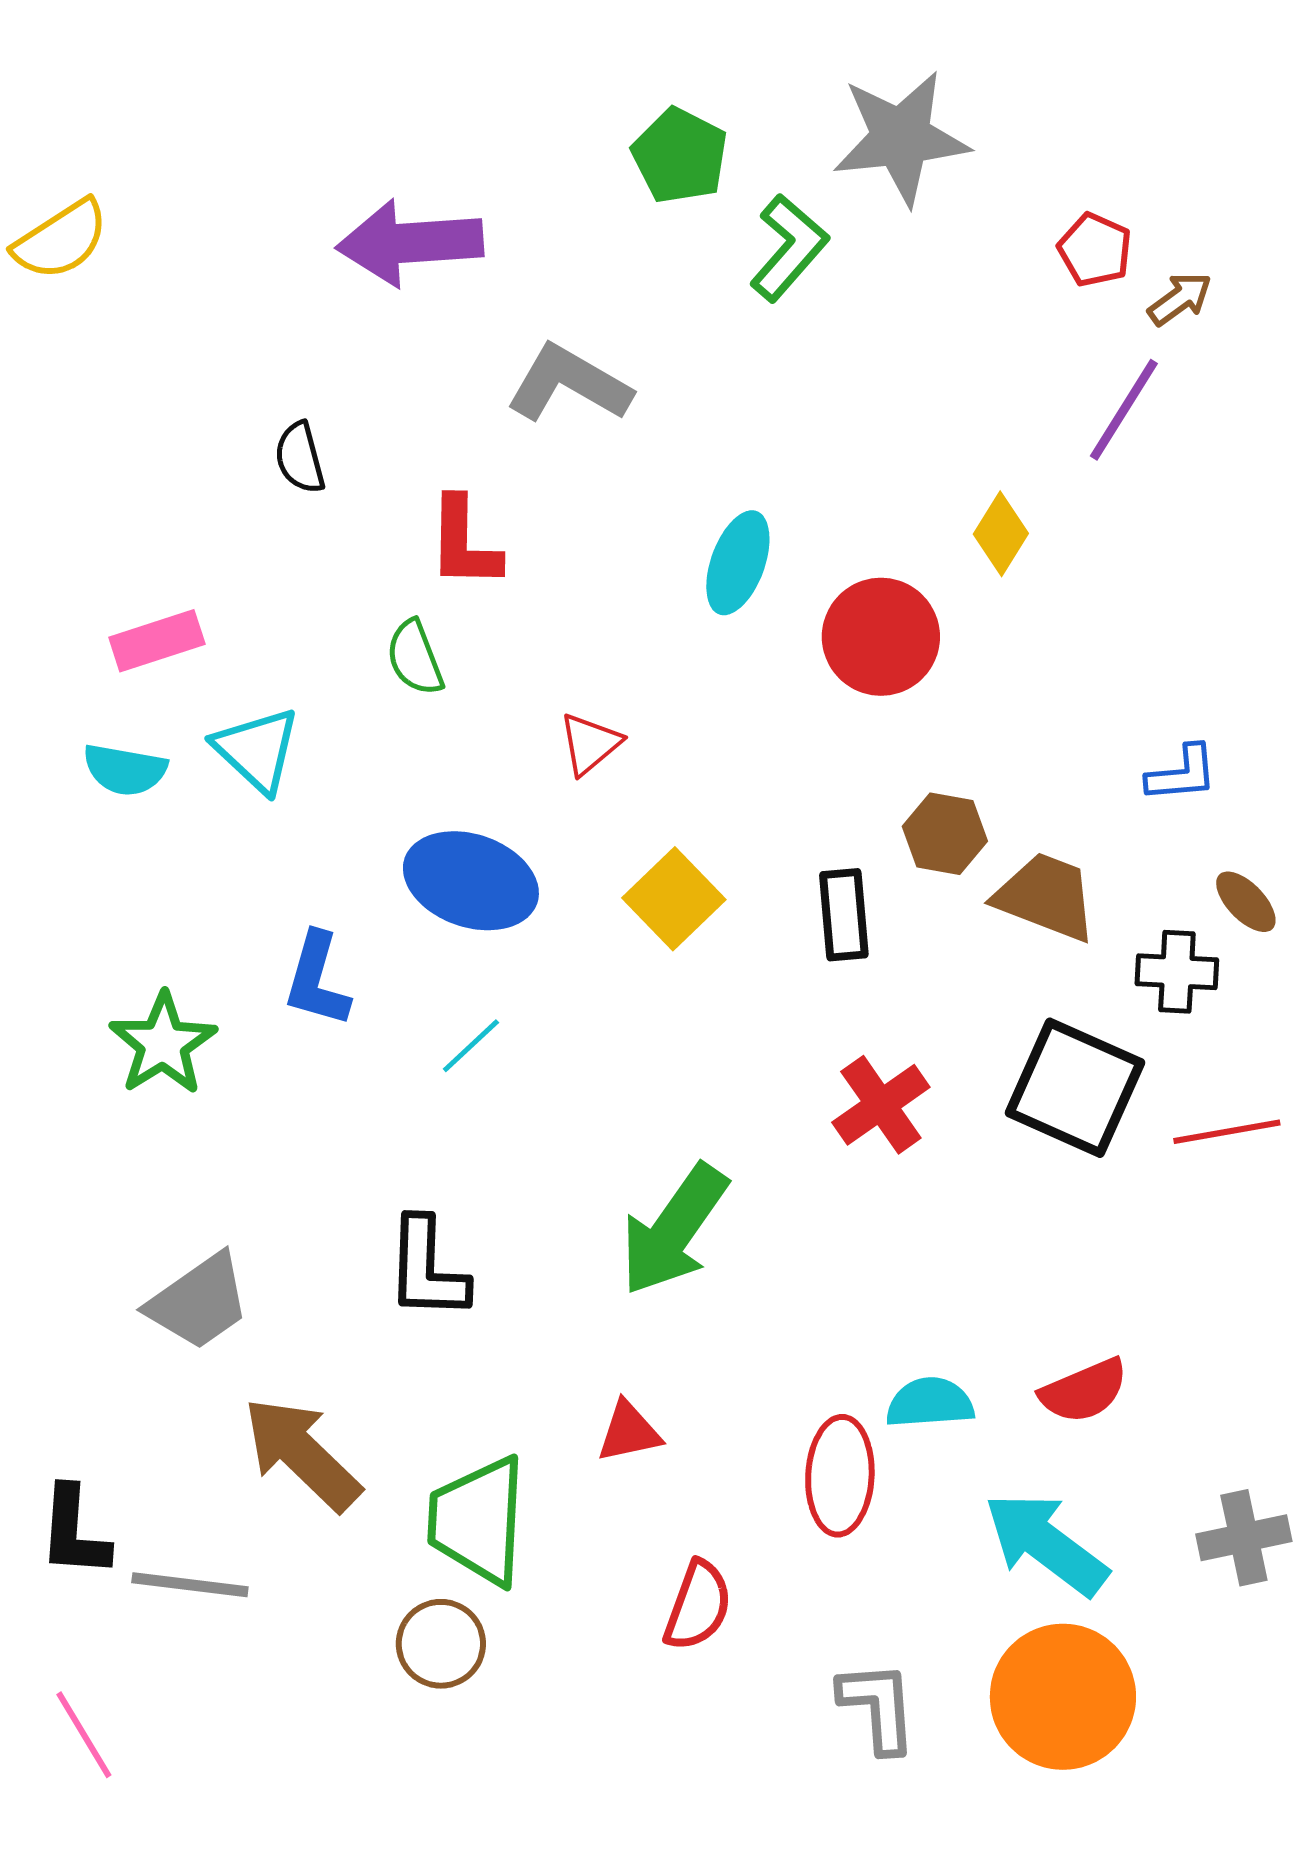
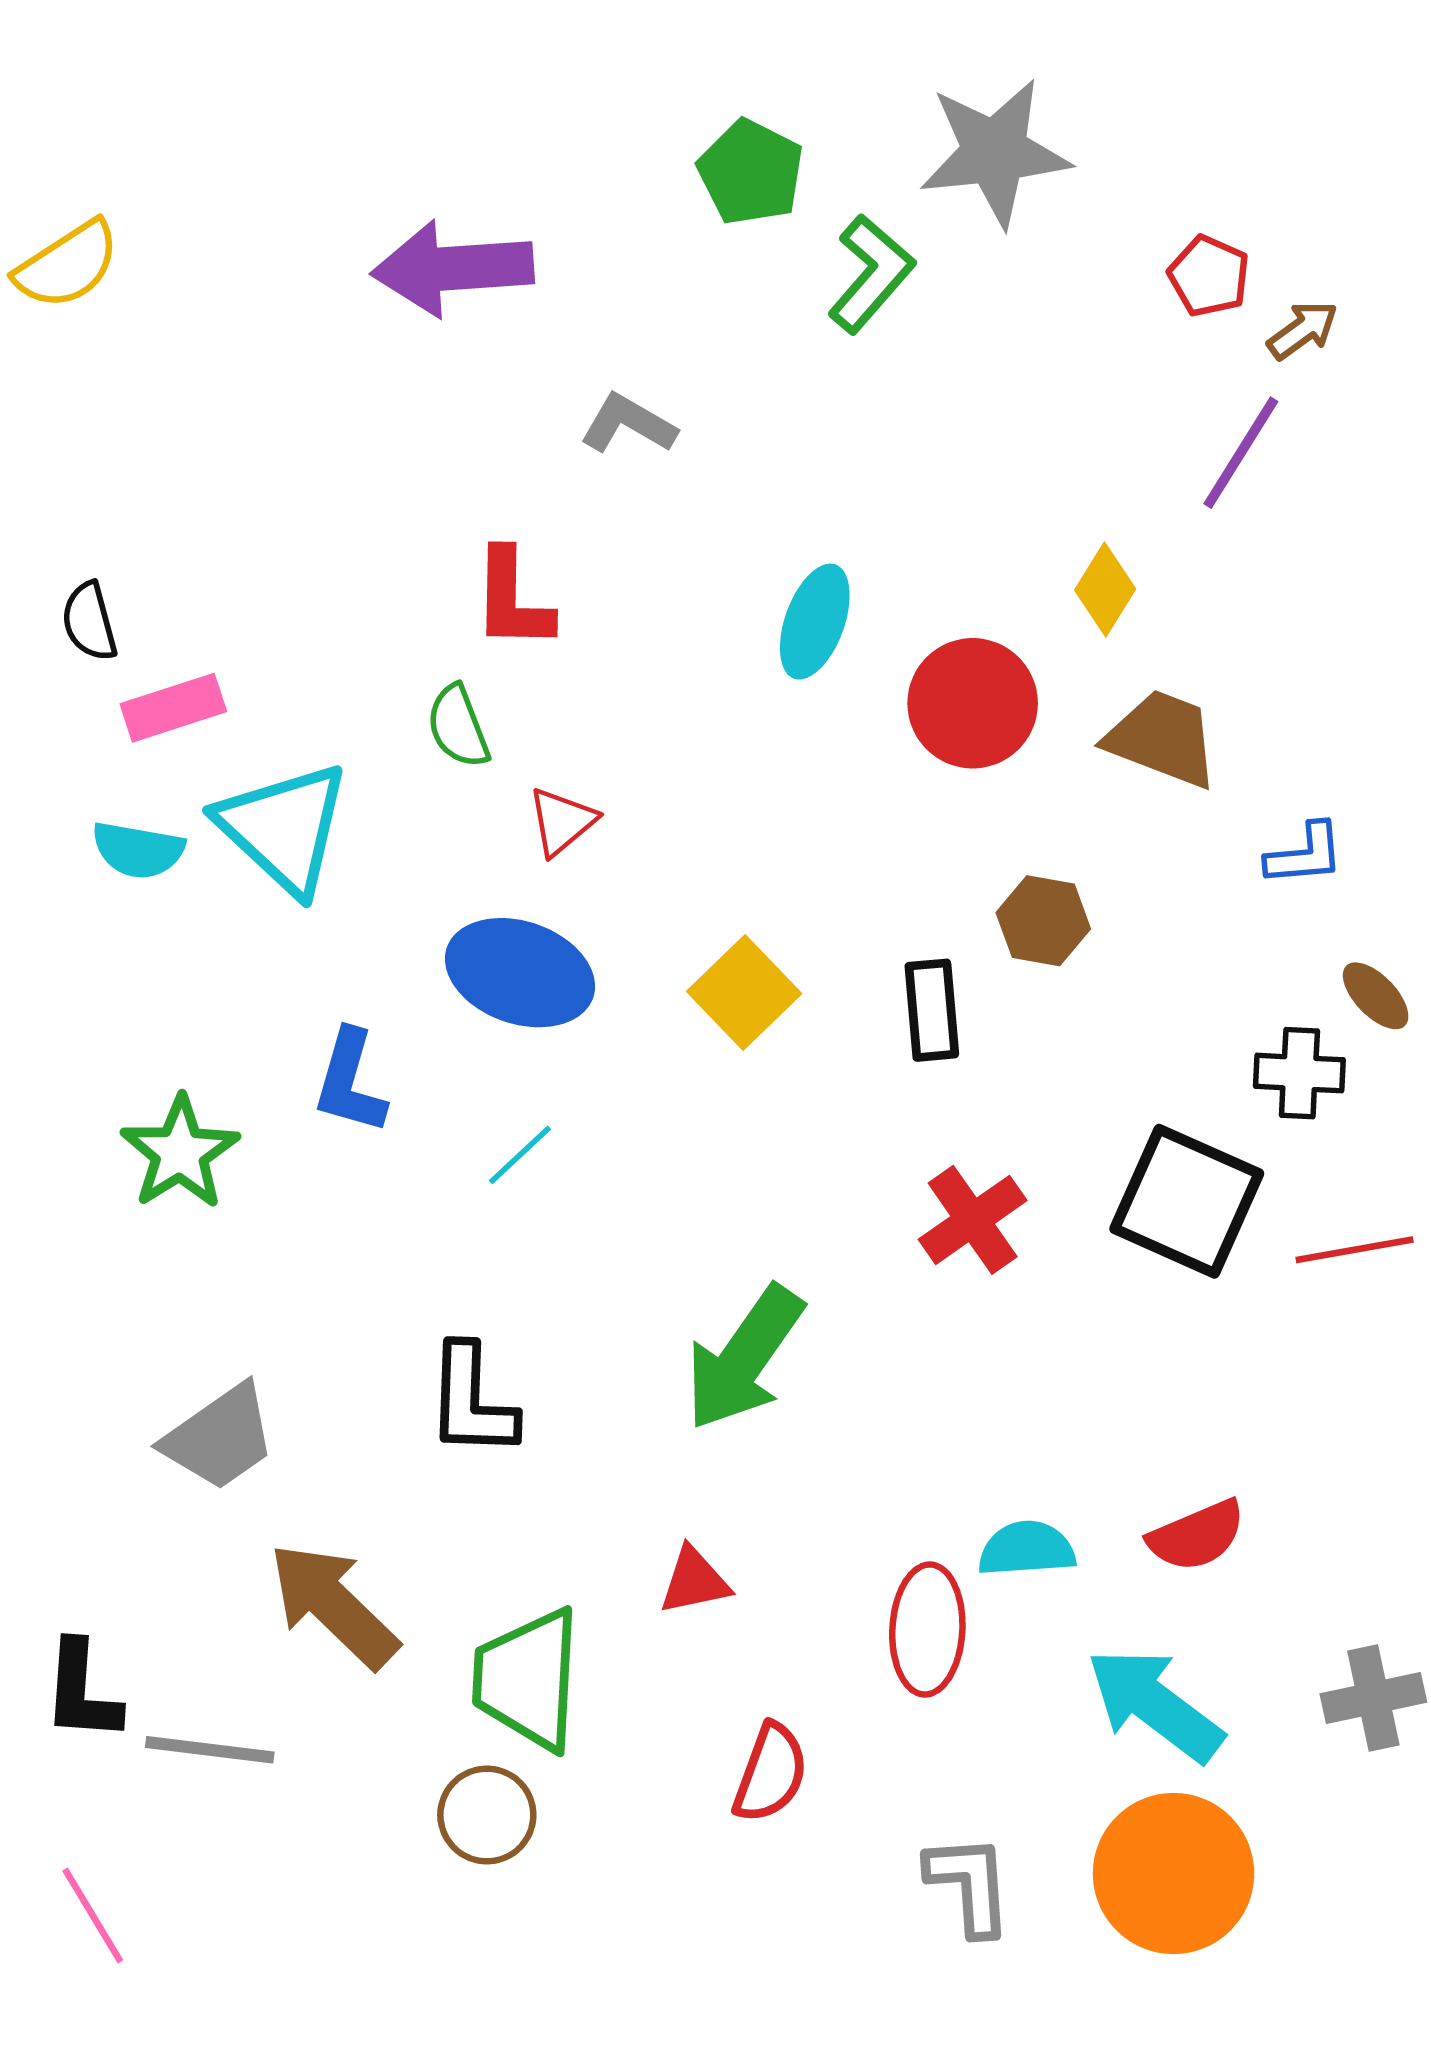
gray L-shape: (569, 384) -> (628, 424), size x0.7
black semicircle: (300, 458) -> (89, 622), moved
red triangle: (590, 744) -> (562, 821), moved
cyan triangle: (257, 750) -> (284, 828), size x1.4
brown trapezoid: (1046, 897) -> (1163, 739), moved

